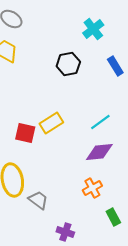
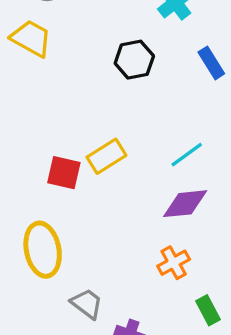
gray trapezoid: (38, 200) -> (87, 304), moved

